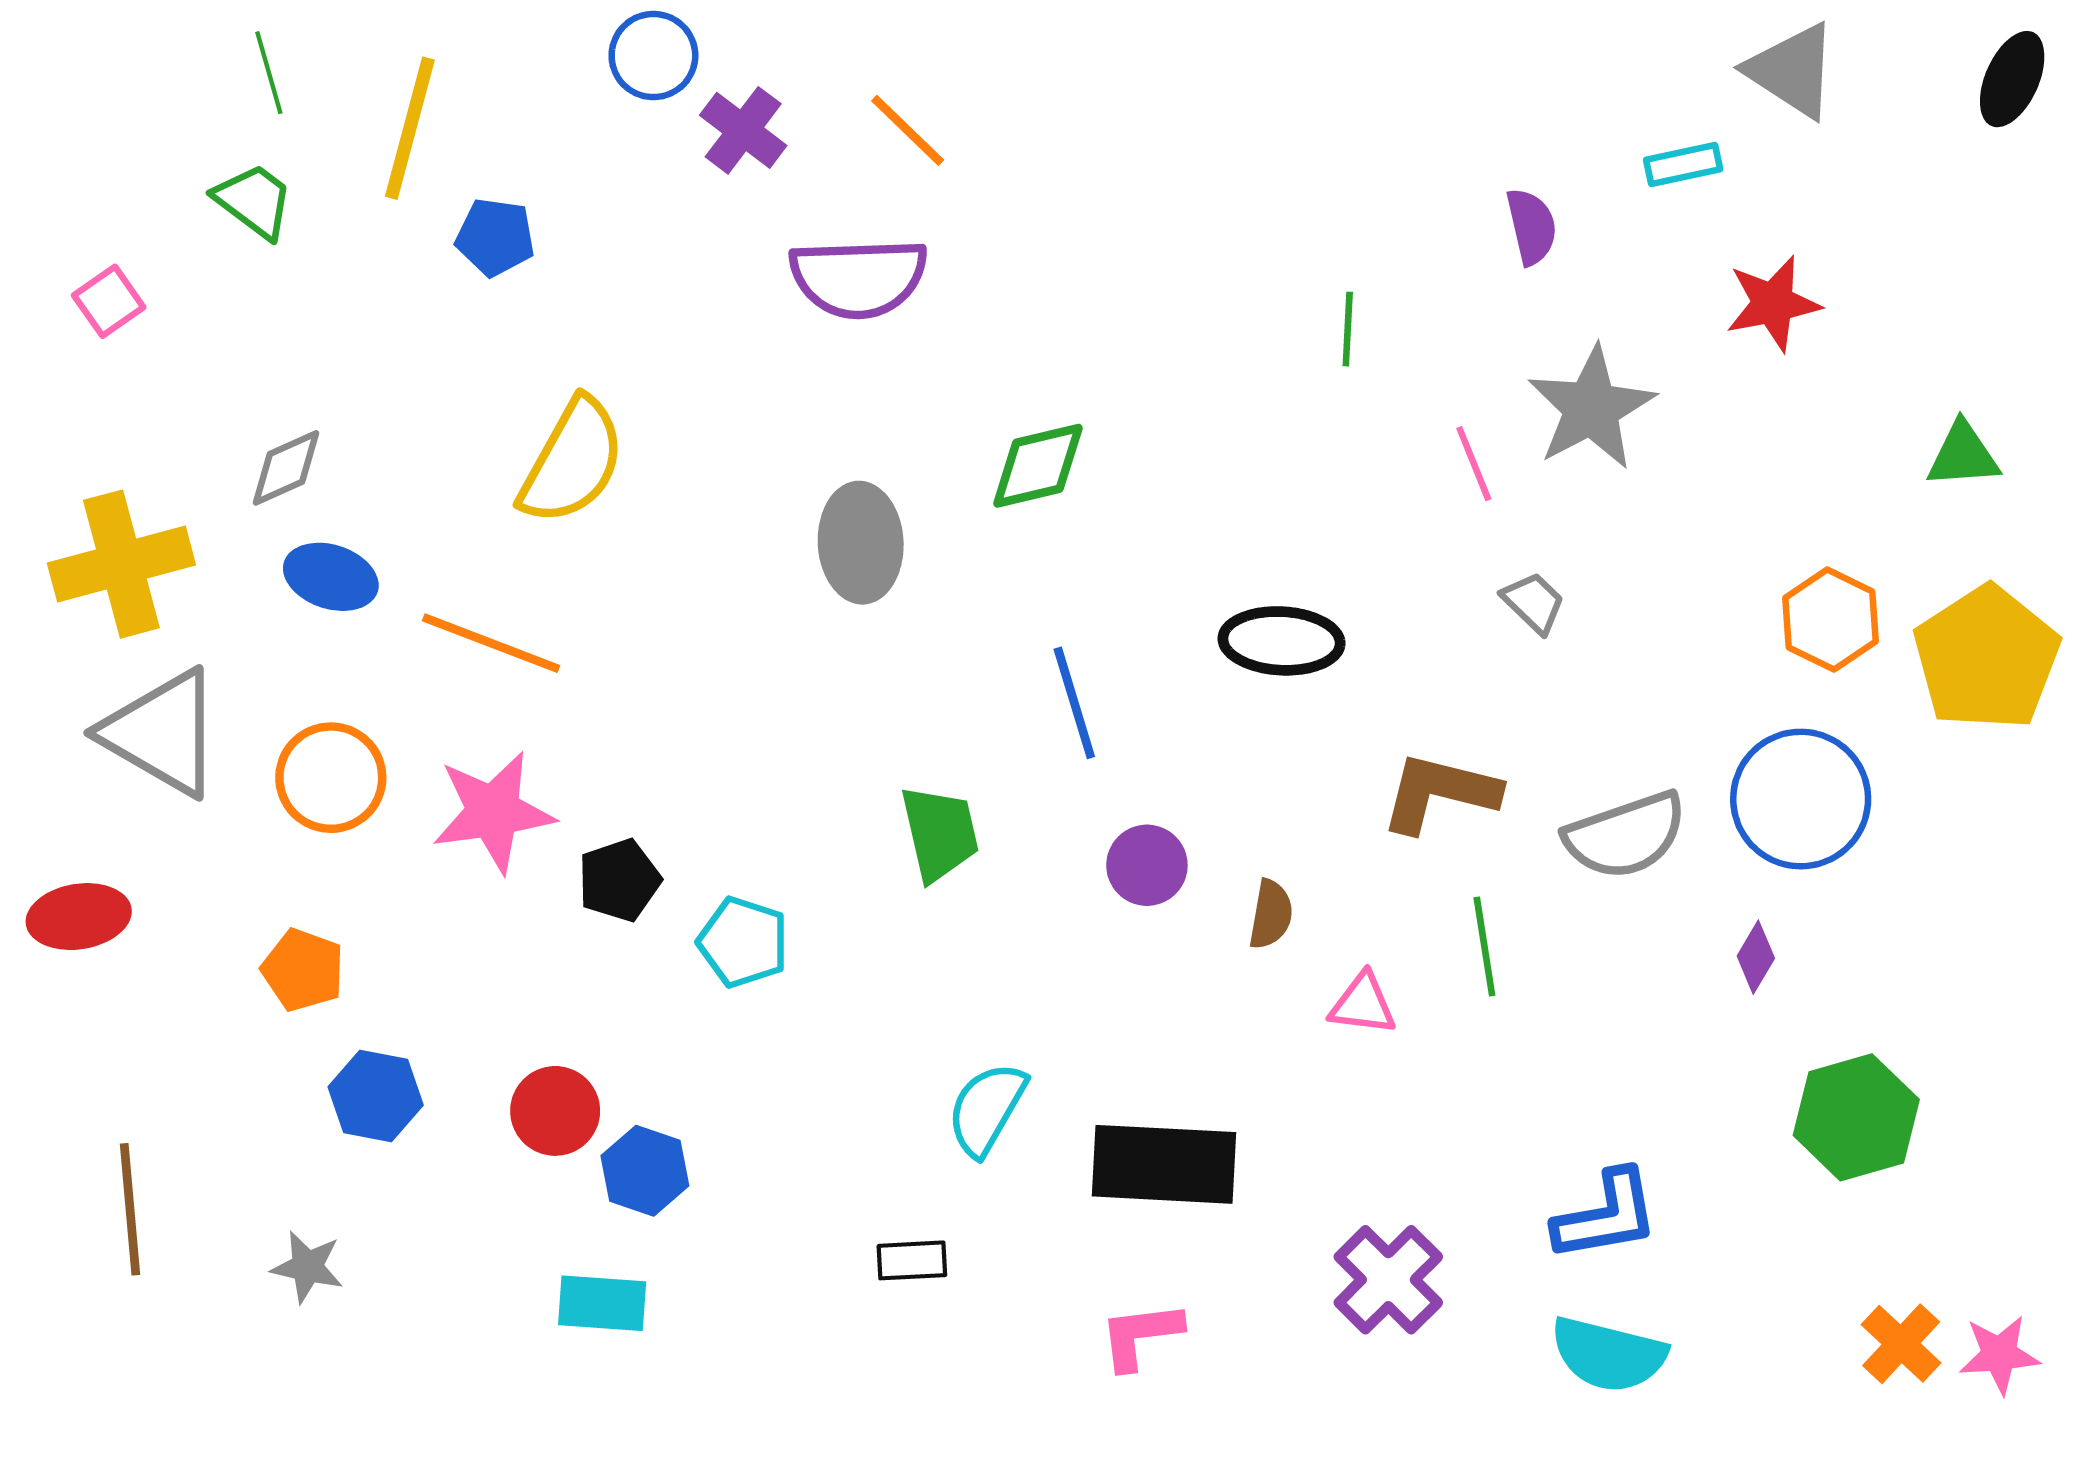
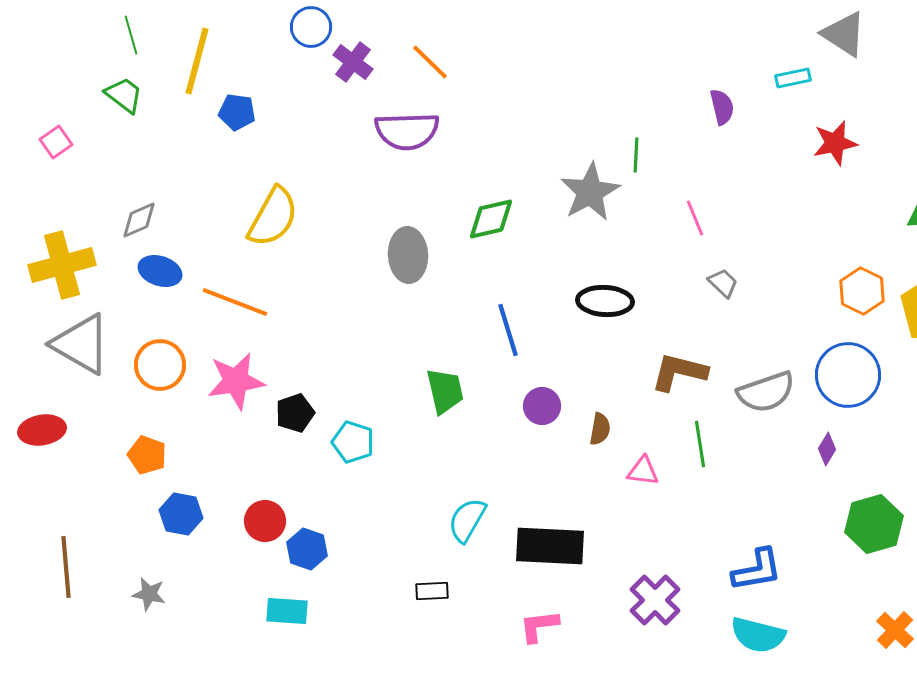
gray star: (1591, 408) -> (590, 192), moved

